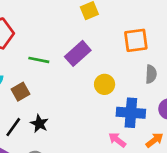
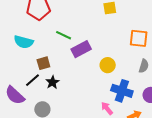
purple rectangle: (78, 53) -> (81, 49), moved
brown square: (20, 92) -> (43, 63), moved

